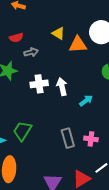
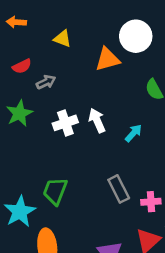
yellow triangle: (58, 33) -> (62, 39), moved
pink cross: (91, 139) -> (151, 202), moved

